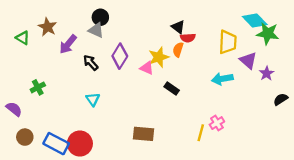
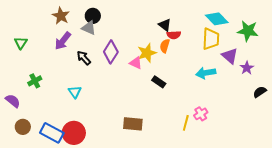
cyan diamond: (255, 21) -> (217, 19), moved
brown star: (47, 27) -> (61, 16), moved
green triangle: (23, 38) -> (21, 43), moved, turned 32
cyan triangle: (93, 99) -> (75, 92), moved

